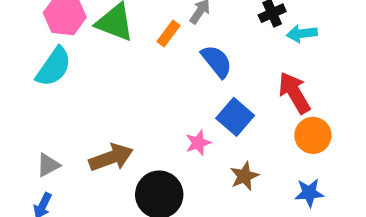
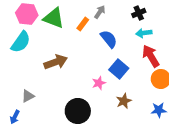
cyan arrow: (302, 34) -> (144, 33), moved
brown arrow: (111, 158) -> (56, 62), moved
gray triangle: (48, 165) -> (28, 96), moved

